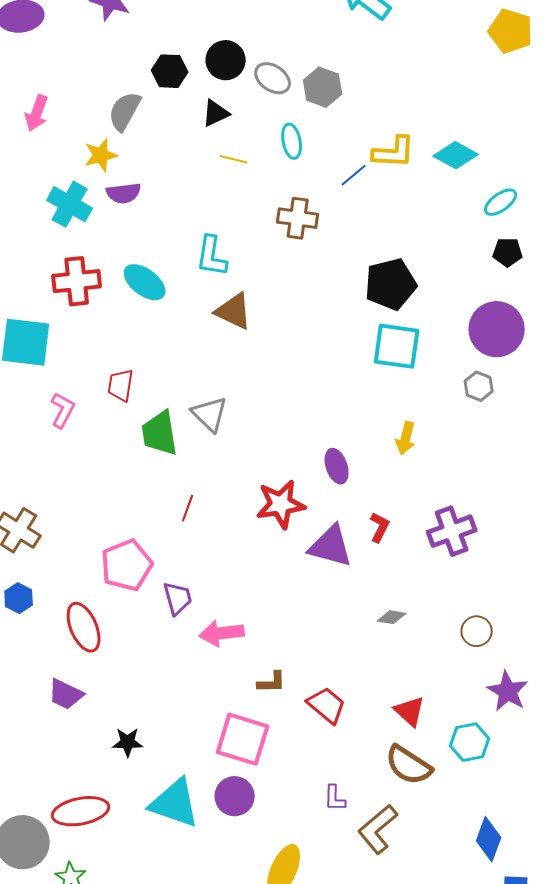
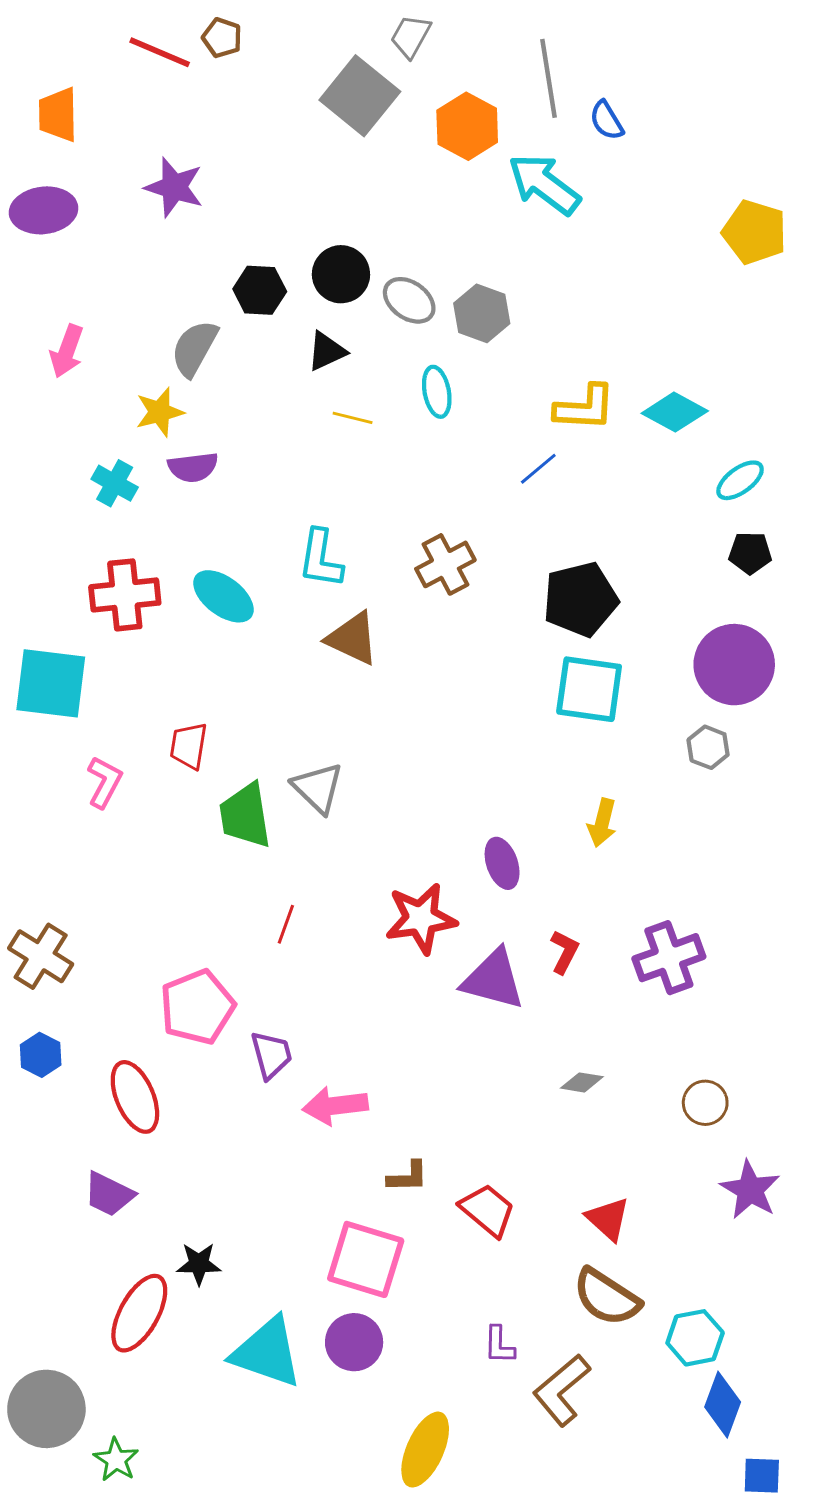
blue line: (354, 175) -> (538, 469), moved
cyan cross: (70, 204) -> (115, 483), size x0.7
brown cross: (298, 218) -> (445, 564), moved, turned -36
cyan hexagon: (470, 742) -> (695, 1338), moved
red ellipse: (81, 811) -> (139, 1313), moved, turned -50

